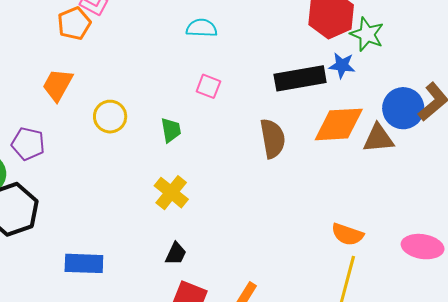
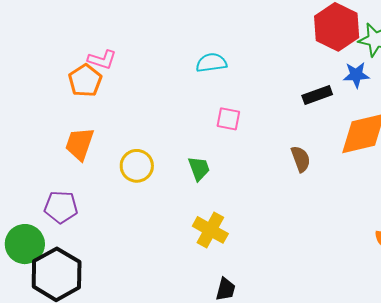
black rectangle: (300, 78) -> (317, 95), size x0.6
brown semicircle: (273, 138) -> (301, 159), size x0.7

